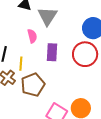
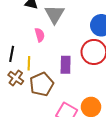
purple rectangle: (52, 52) -> (66, 65), moved

